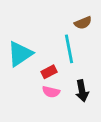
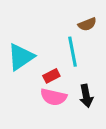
pink semicircle: (51, 92) -> (54, 97), size x1.4

